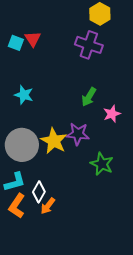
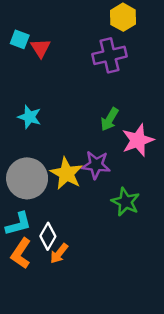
cyan square: (16, 43) -> (20, 39), moved
purple cross: (89, 45) -> (109, 55), turned -32
pink star: (112, 114) -> (138, 140), size x1.5

